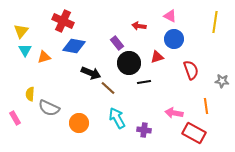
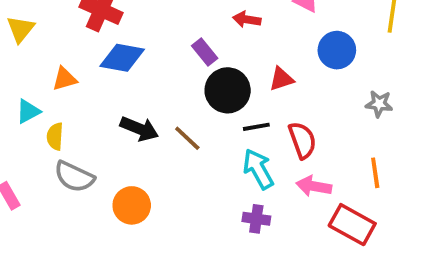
blue circle: (174, 39) -> (337, 50), moved
cyan triangle: (25, 50) -> (28, 111), moved, turned 32
red semicircle: (191, 70) -> (302, 140), moved
black arrow: (91, 73) -> (139, 129), moved
gray star: (222, 81) -> (379, 104), moved
yellow semicircle: (30, 94) -> (55, 136), moved
cyan arrow: (117, 118) -> (258, 169), moved

